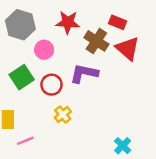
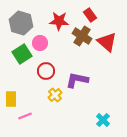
red rectangle: (118, 22) -> (90, 15), moved, turned 32
purple L-shape: (84, 73) -> (77, 80), moved
green square: (22, 77) -> (22, 54), moved

